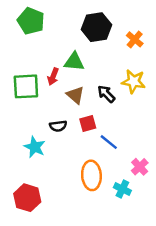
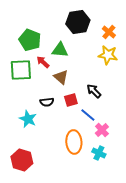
green pentagon: (31, 21) -> (30, 40), moved
red arrow: (53, 77) -> (43, 62), turned 112
yellow star: (133, 81) -> (108, 55), moved
black arrow: (106, 94) -> (94, 91), moved
pink cross: (140, 167) -> (102, 130), moved

